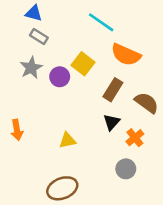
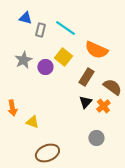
cyan line: (101, 22) -> (65, 28), moved
gray rectangle: (39, 37) -> (40, 30), moved, turned 72
orange cross: (135, 138) -> (103, 106), moved
yellow triangle: (67, 140) -> (32, 122), moved, turned 32

